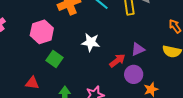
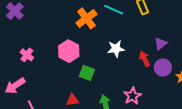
red arrow: (117, 61) -> (145, 59), turned -63

